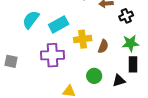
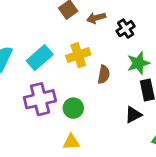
yellow cross: (83, 39) -> (78, 55), moved
green circle: (94, 76) -> (73, 108), moved

